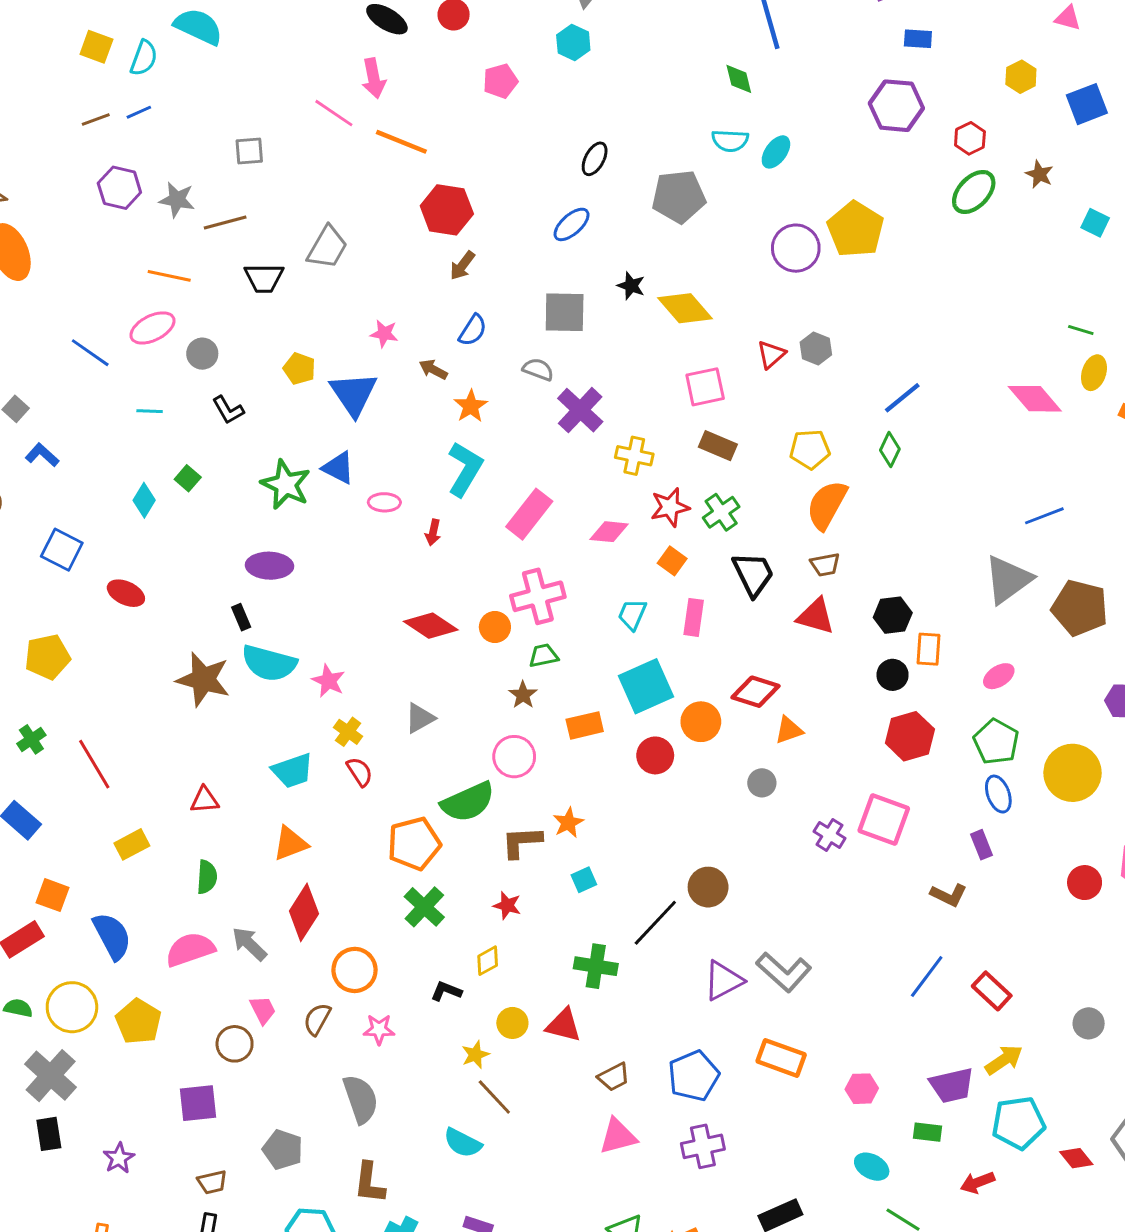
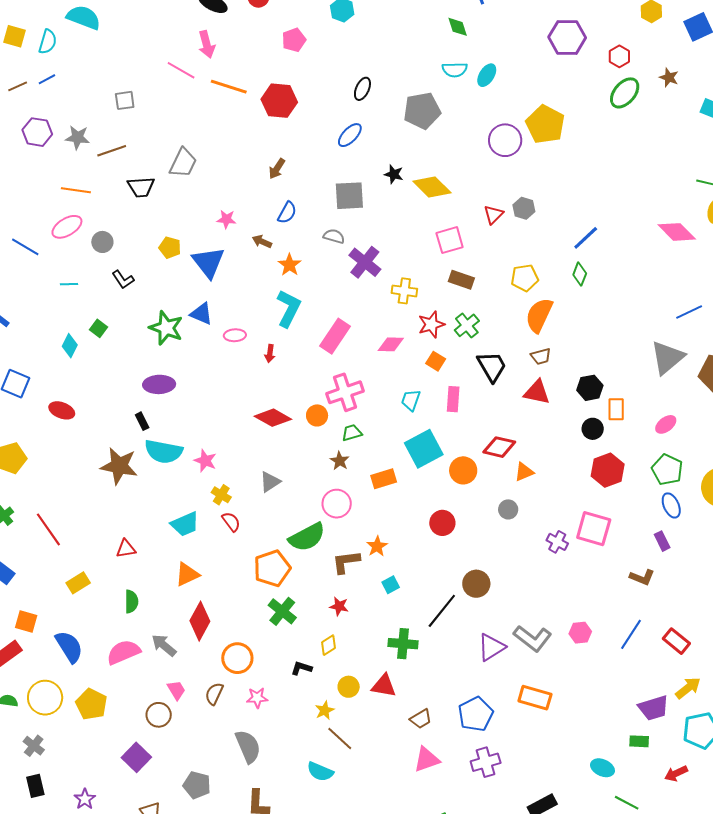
red hexagon: (447, 210) -> (279, 101), moved
red circle: (655, 755) -> (442, 523), moved
gray cross: (51, 1076) -> (34, 746), size x0.6
pink hexagon: (862, 1089) -> (580, 633), moved
purple square: (198, 1103) -> (136, 757), turned -36

